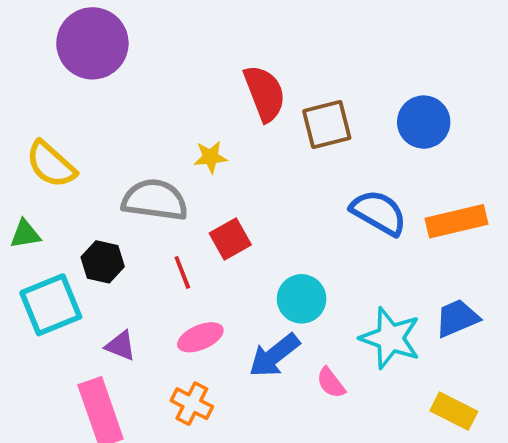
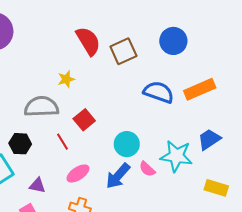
pink semicircle: (331, 383) -> (147, 169), moved

